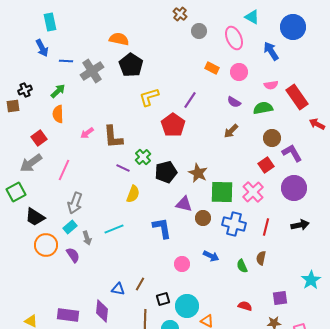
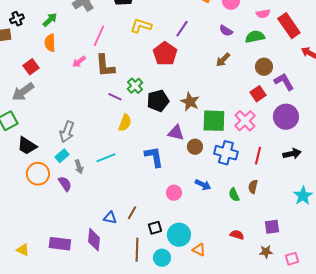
yellow L-shape: (149, 97) -> (141, 26), turned 35
pink line: (64, 170) -> (99, 36), moved
cyan star: (311, 280) -> (303, 196), moved

